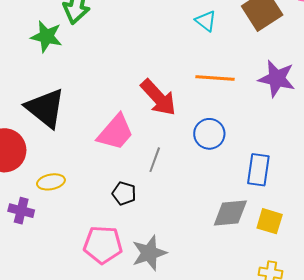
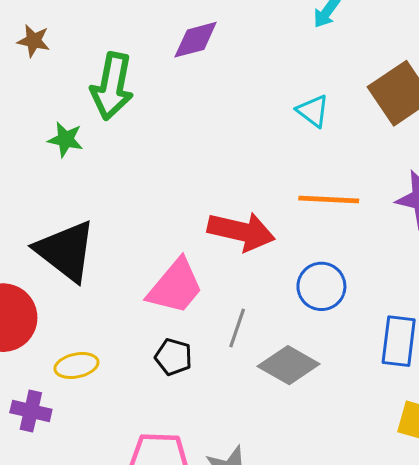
green star: (46, 36) -> (65, 139), size x0.7
red arrow: (158, 97) -> (241, 231), turned -33
black pentagon: (124, 193) -> (173, 357), moved
gray diamond: (230, 213) -> (289, 365), moved, turned 36

